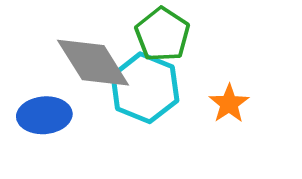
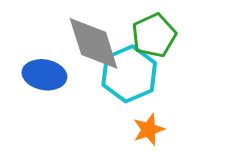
orange star: (229, 104) -> (149, 130), moved

